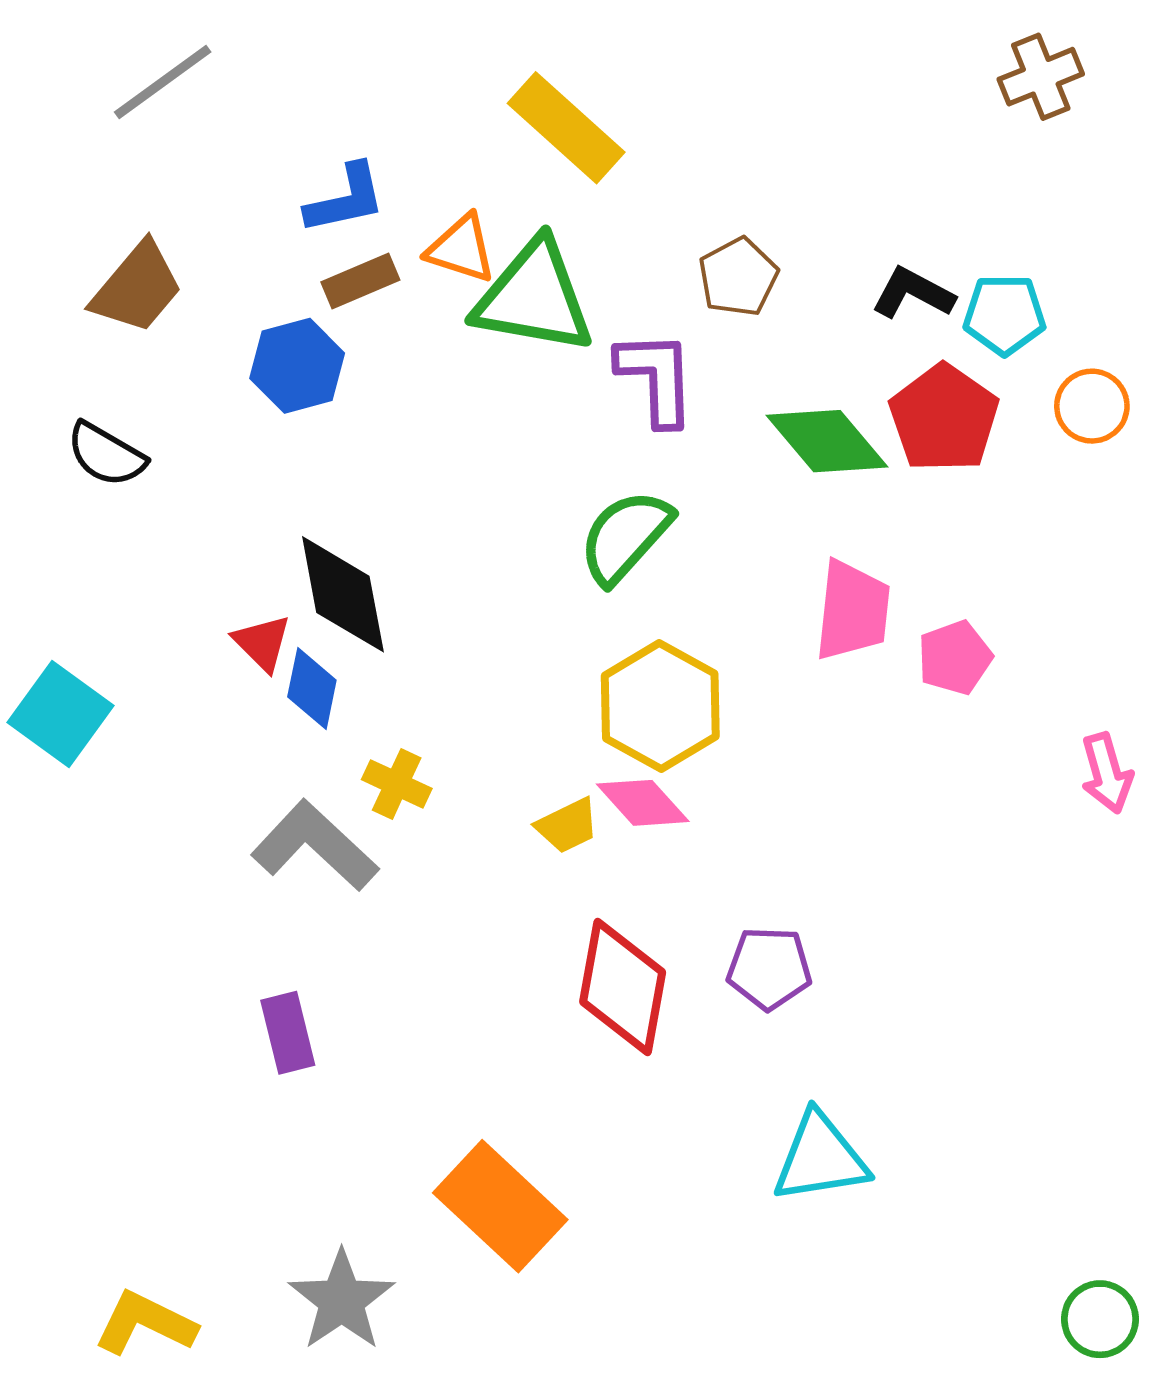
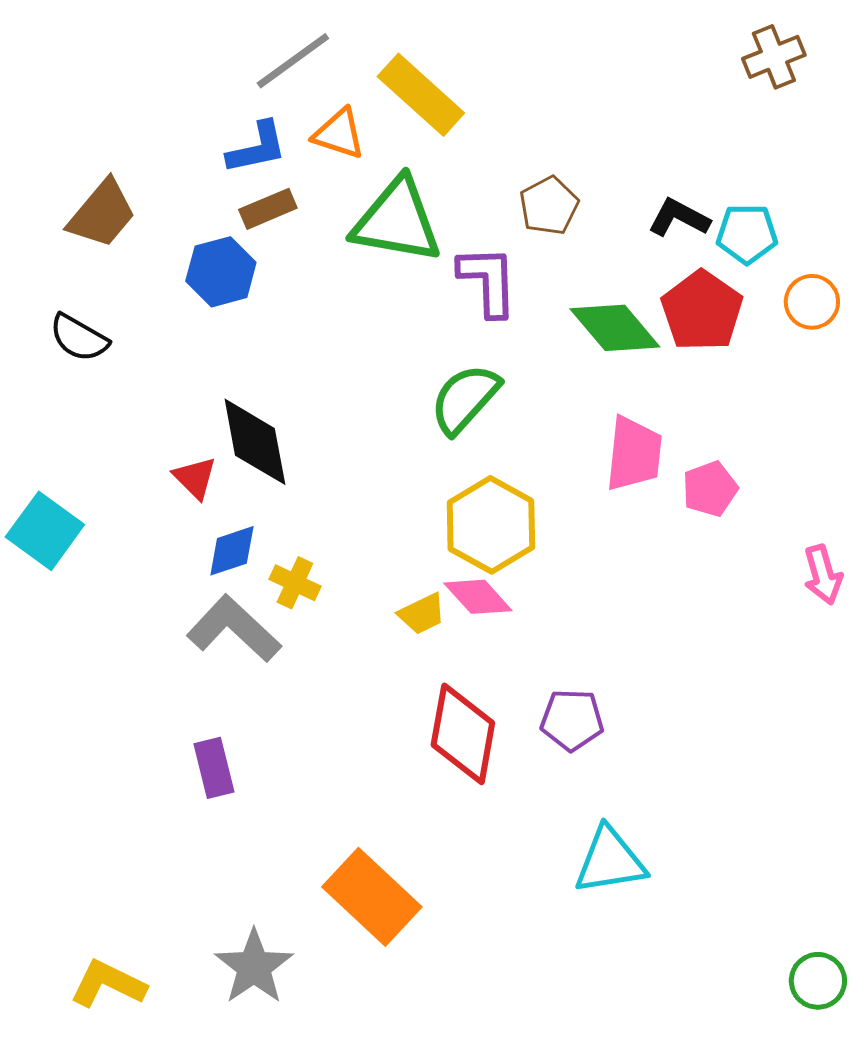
gray line: (163, 82) -> (293, 61), moved
orange triangle: (461, 249) -> (339, 134), moved
blue diamond: (312, 688) -> (232, 551), moved, turned 60

